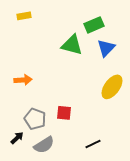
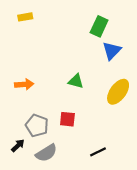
green rectangle: (94, 25) -> (99, 26), turned -42
green triangle: (72, 45) -> (76, 81), moved, size x0.7

